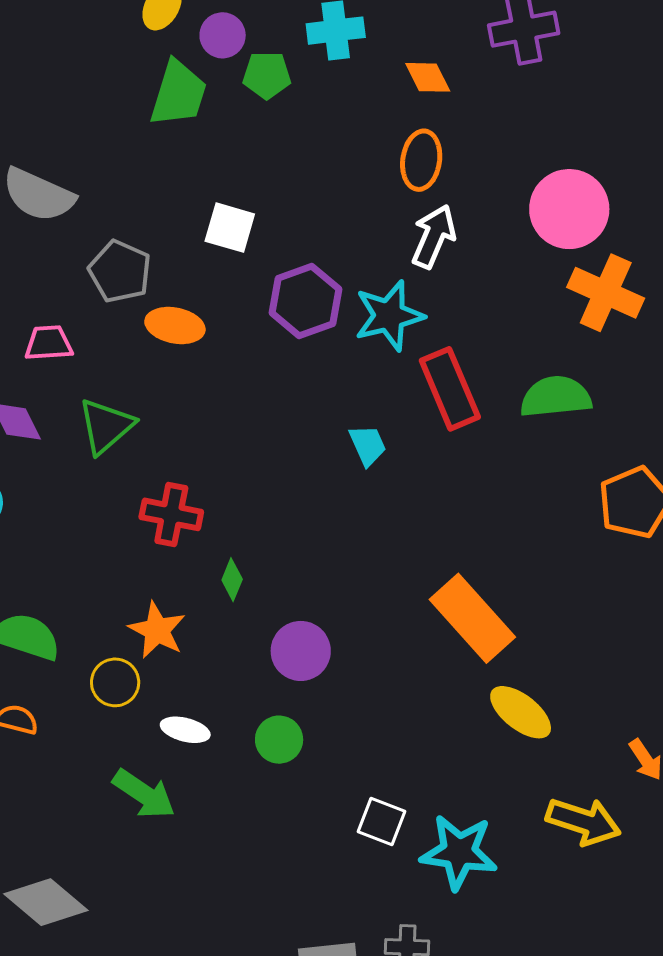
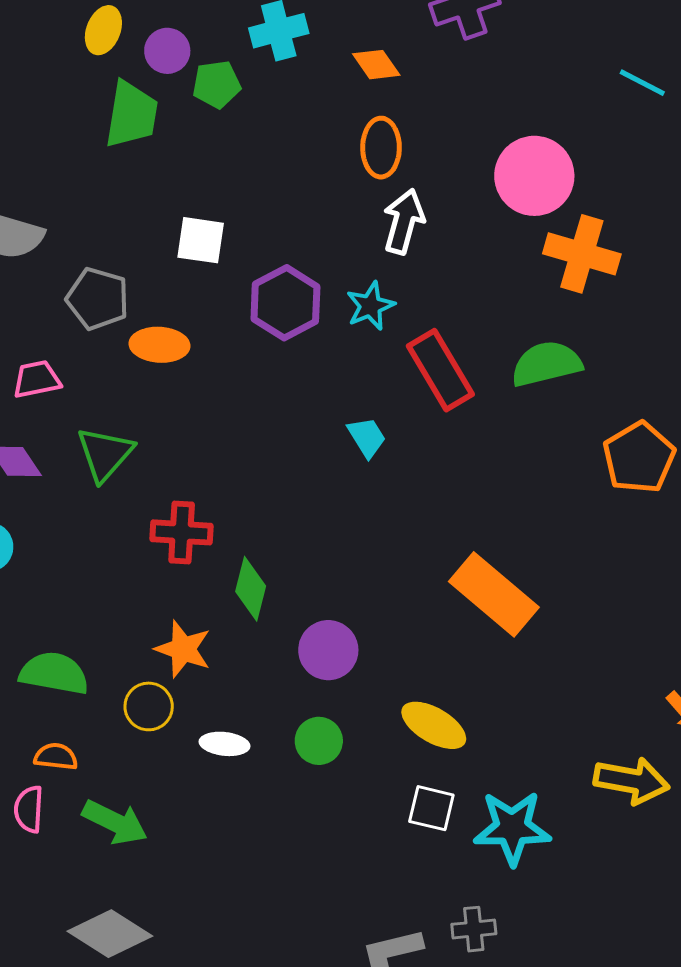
cyan star: (389, 316) -> (370, 306), size x0.7
green diamond: (232, 580) -> (251, 589), size x1.5
yellow ellipse: (521, 712) -> (434, 725), moved
green arrow: (144, 794) -> (115, 822), moved

